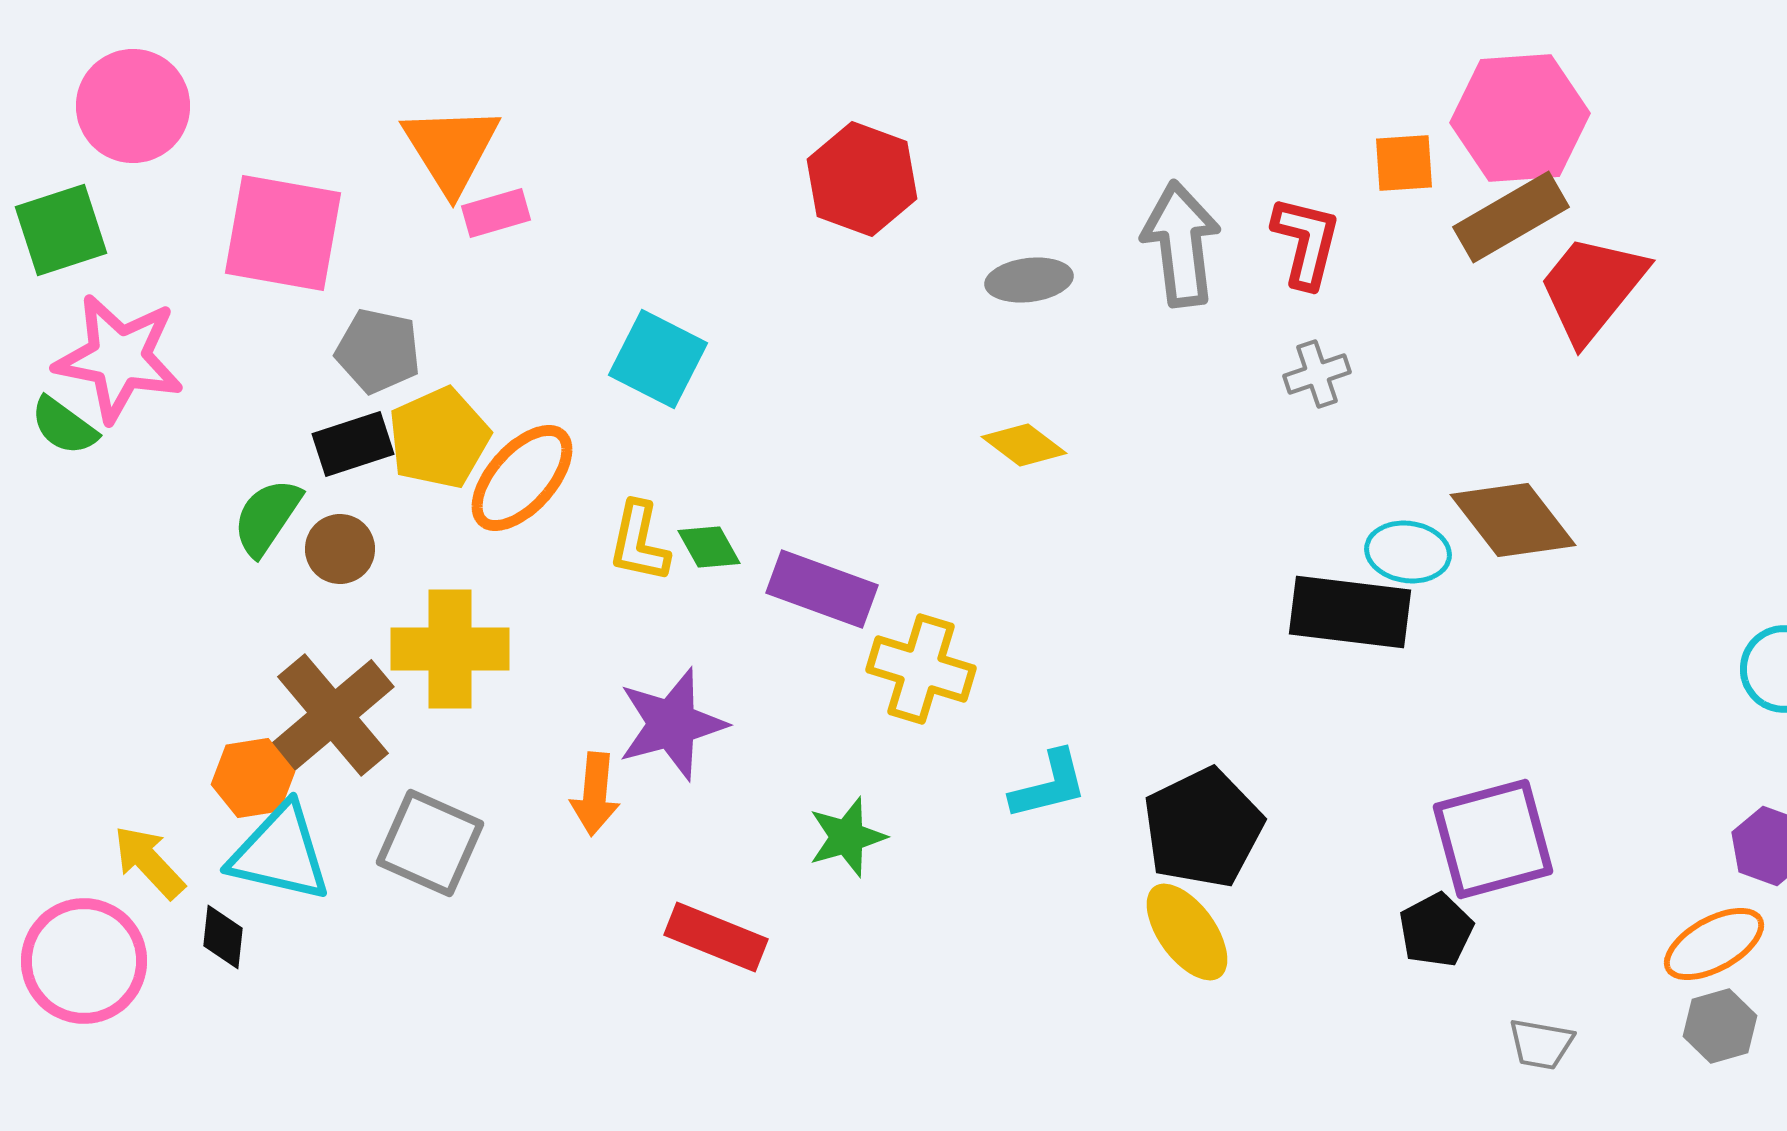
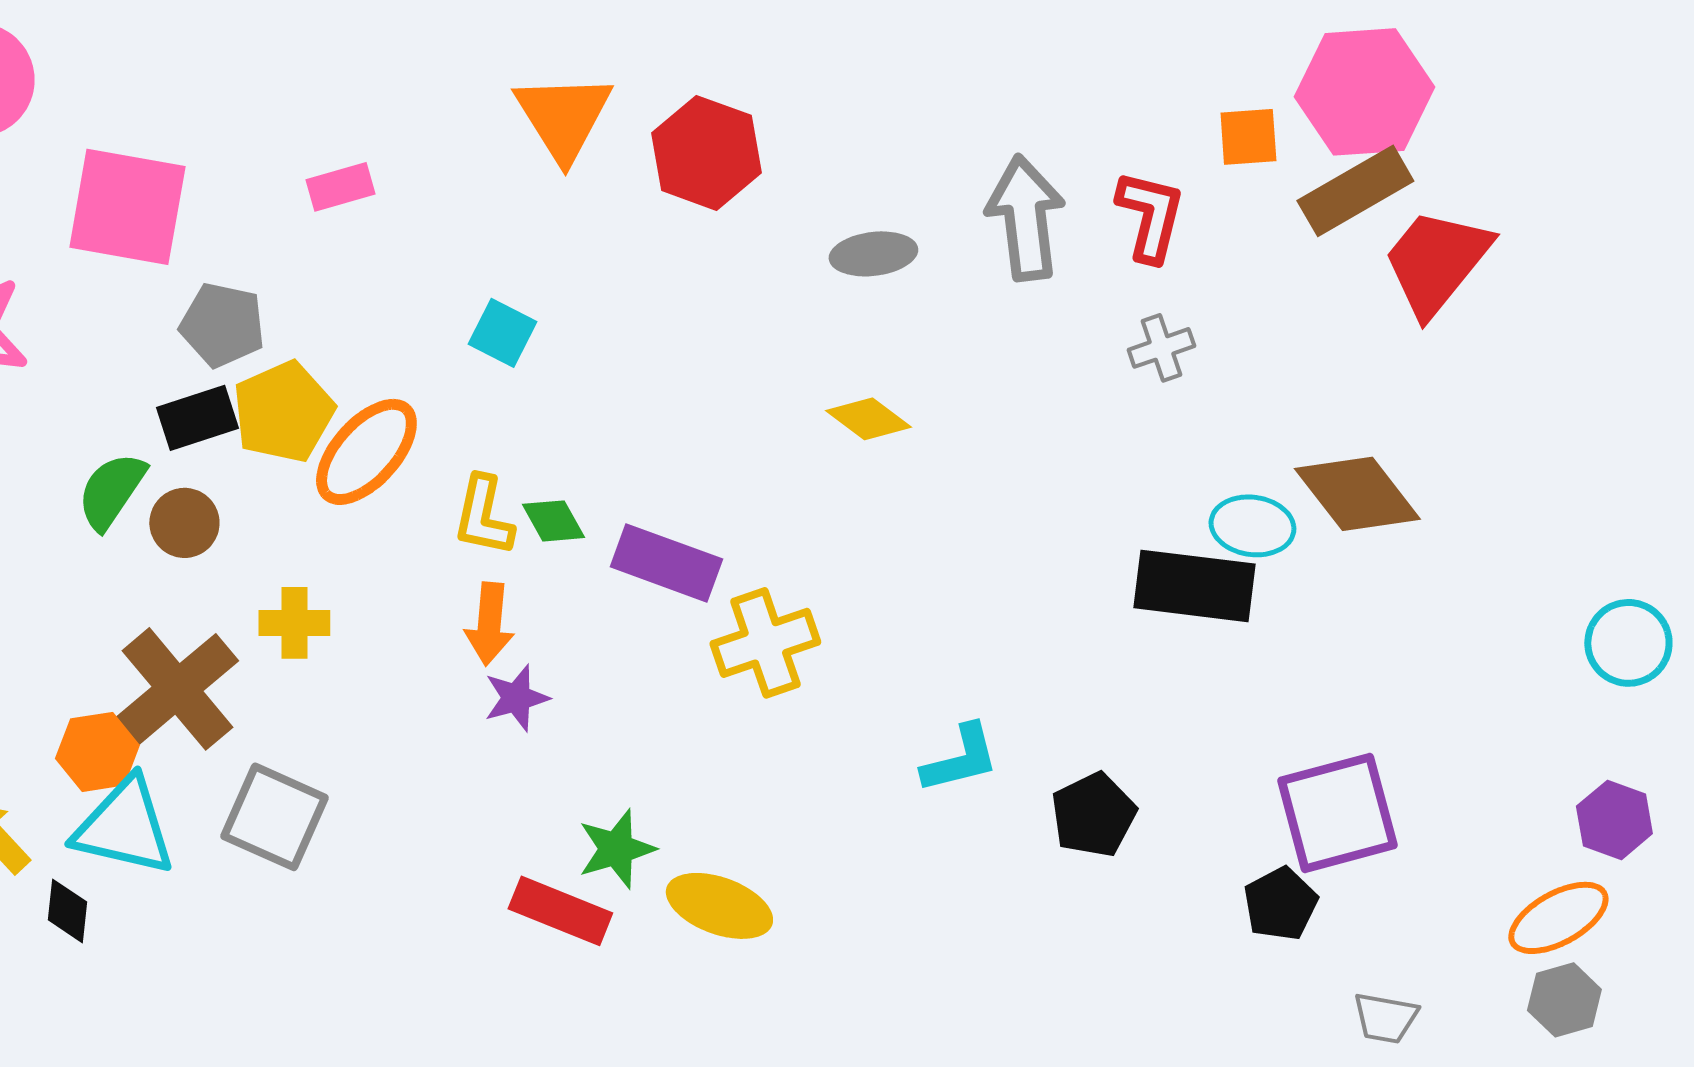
orange triangle: (451, 149) -> (563, 117), moved
cyan square: (658, 359) -> (502, 333), size x0.7
yellow cross: (450, 649) -> (294, 623), size x0.6
yellow cross: (921, 669) -> (765, 643), turned -36
purple star: (672, 724) -> (516, 698), size x0.6
cyan L-shape: (1049, 785) -> (960, 759), moved
orange arrow: (595, 794) -> (489, 624), moved
black pentagon: (1203, 828) -> (1093, 815), moved, size x0.7
green star: (847, 837) -> (616, 849), moved
yellow ellipse: (1187, 932) -> (719, 906), moved, turned -34

